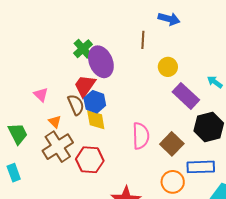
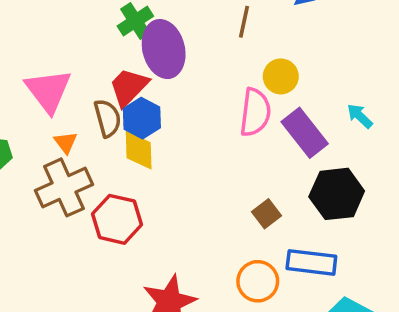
pink triangle: (41, 95) -> (48, 91), size x1.8
pink semicircle: (141, 136) -> (255, 112), moved
brown square: (172, 144) -> (267, 214), size x0.7

